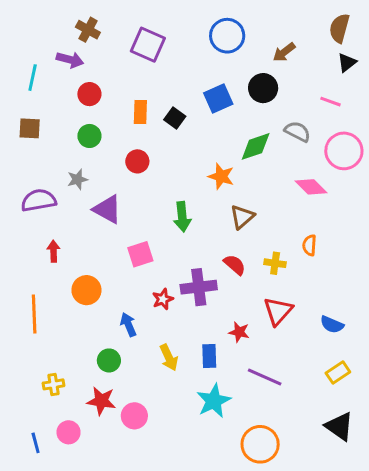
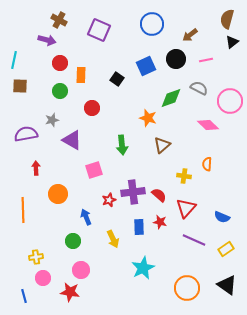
cyan line: (33, 78) -> (14, 60), moved
pink line: (330, 102) -> (206, 60), moved, turned -32
orange rectangle: (140, 112) -> (81, 75), moved
red semicircle: (235, 265) -> (159, 195), moved
blue rectangle: (209, 356) -> (139, 227), moved
purple line: (265, 377) -> (194, 240), moved
red star: (101, 401) -> (70, 292), moved
pink circle: (134, 416) -> (81, 270), moved
pink circle: (69, 432) -> (43, 278), moved
orange circle: (260, 444) -> (187, 288), moved

